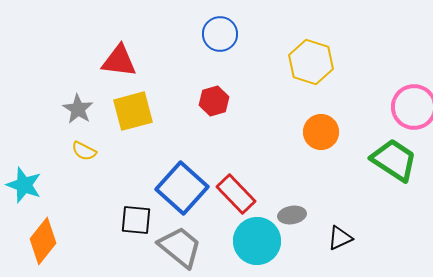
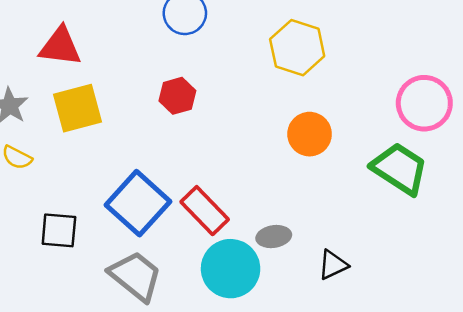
black square: (136, 220) -> (59, 230), moved

